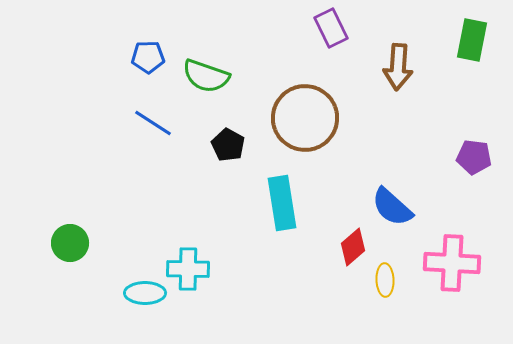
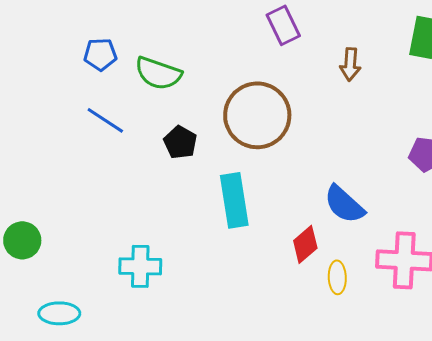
brown arrow: (398, 67) -> (350, 64), size x0.7
cyan ellipse: (145, 293) -> (59, 313), moved

